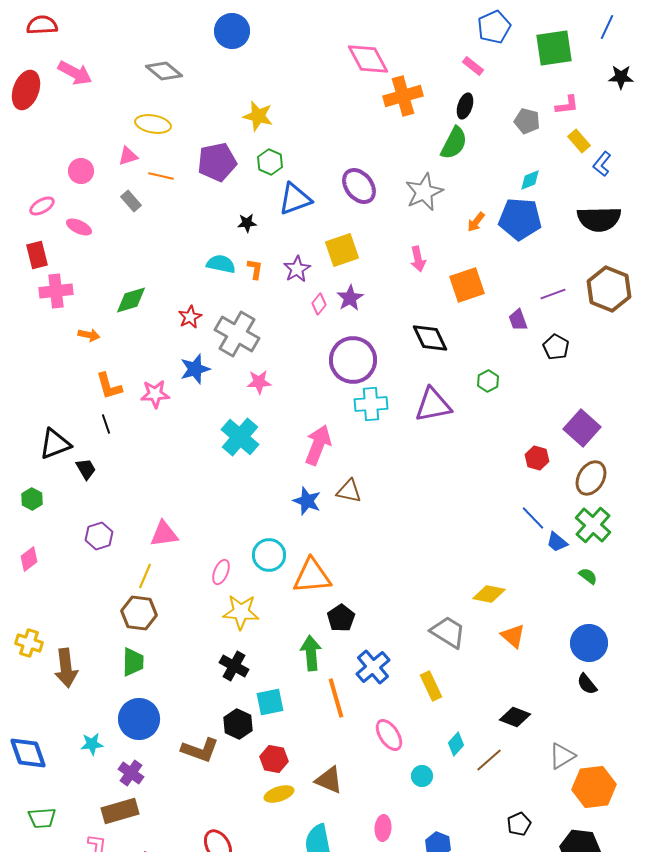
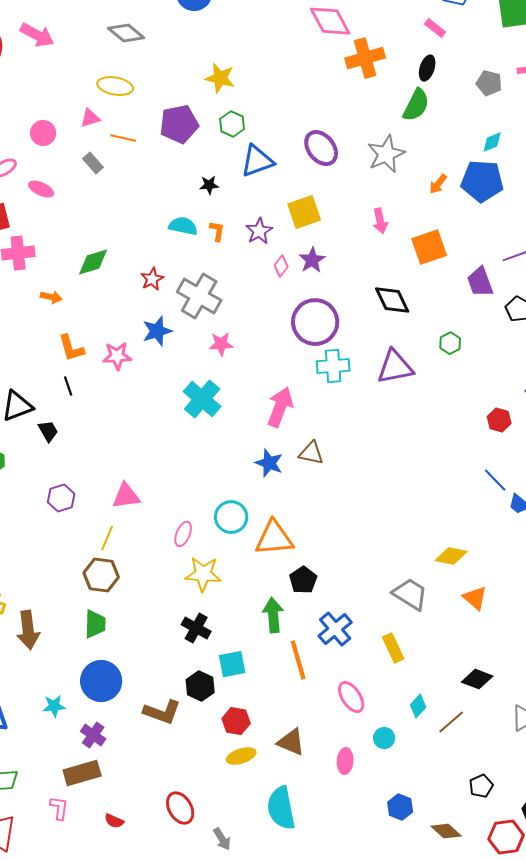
purple trapezoid: (518, 320) -> (480, 282), size x1.4
pink ellipse: (383, 828) -> (345, 761), moved

